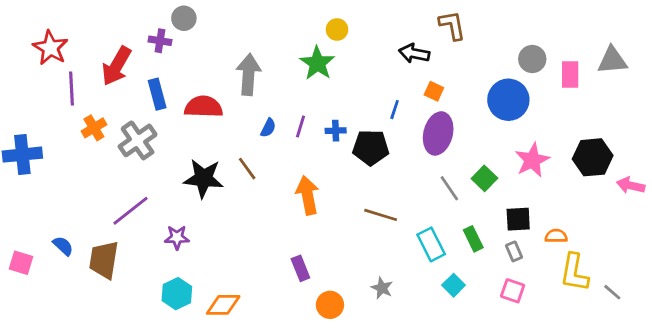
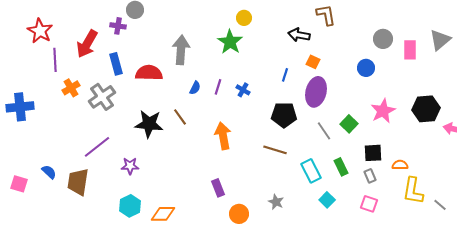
gray triangle: (612, 60) -> (440, 40), turned -35
blue circle: (508, 100) -> (366, 68), size x0.6
blue cross: (336, 131) -> (243, 90), turned 32
black pentagon: (371, 147) -> (284, 115), moved

